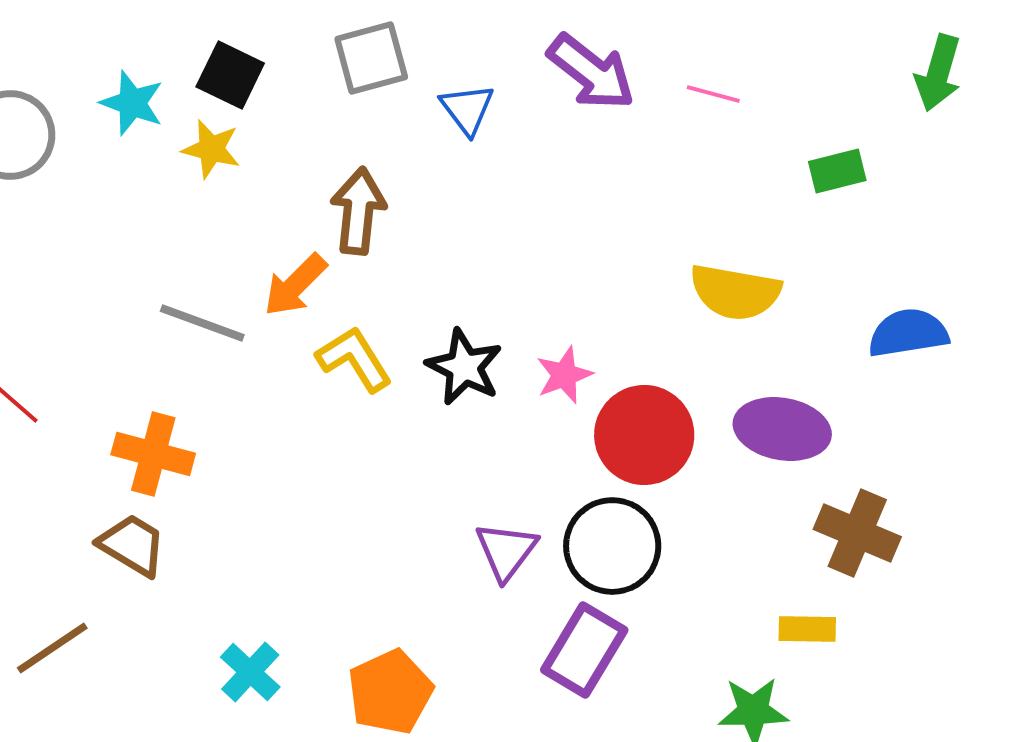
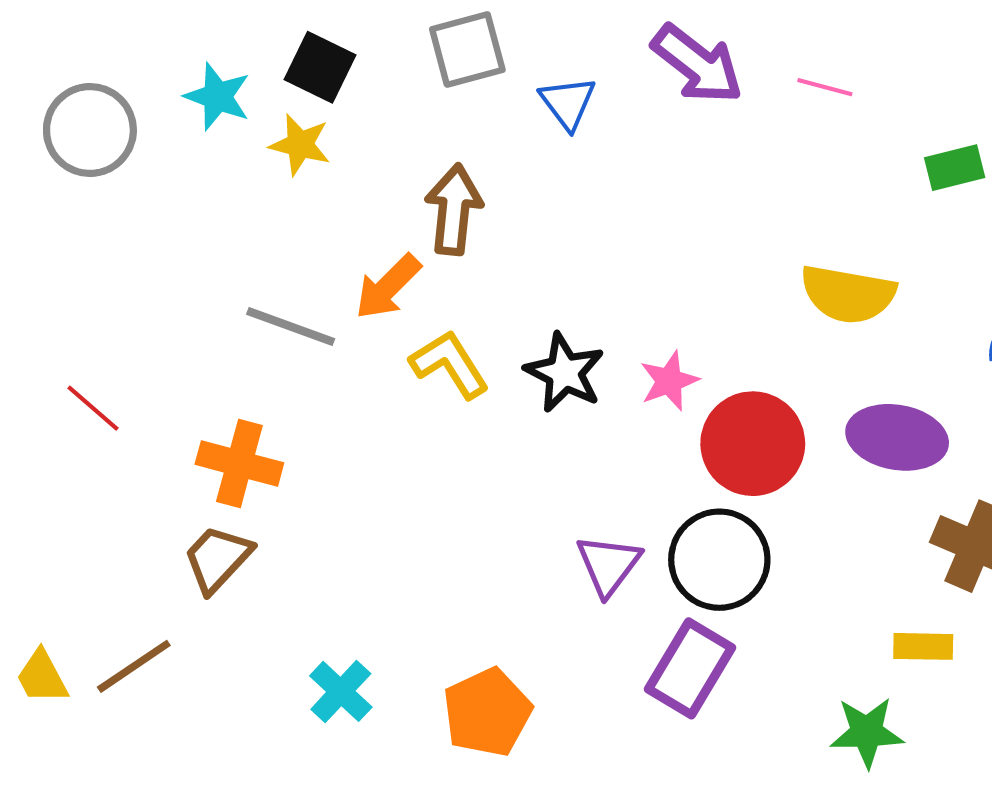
brown trapezoid: (132, 545) -> (217, 559), turned -78

